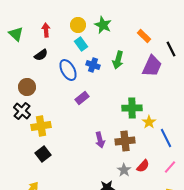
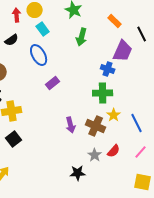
yellow circle: (78, 25) -> (35, 10), moved
cyan rectangle: (81, 44) -> (43, 29), moved
green arrow: (118, 60) -> (82, 37), moved
blue cross: (93, 65) -> (108, 69), moved
yellow star: (149, 122) -> (114, 115), moved
brown cross: (125, 141) -> (96, 126), turned 30

